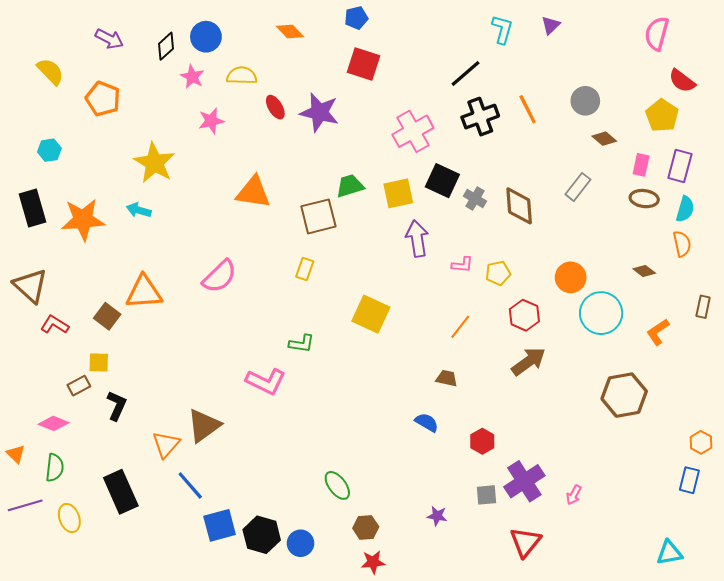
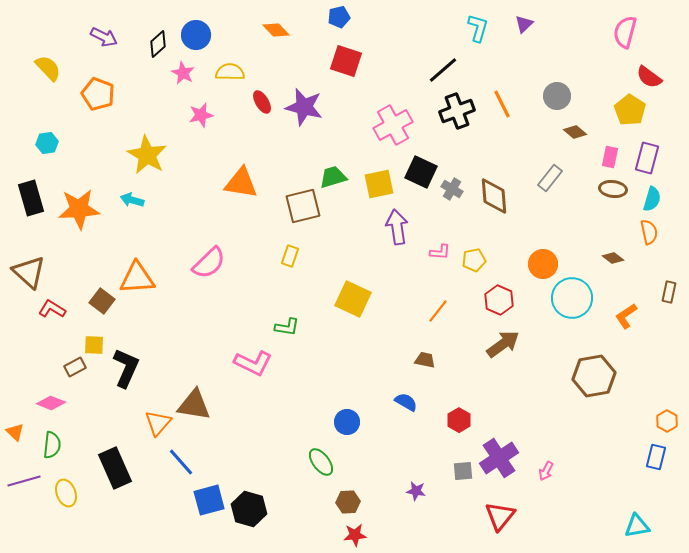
black L-shape: (117, 406) -> (126, 368), moved, size x1.4
brown triangle: (204, 426) -> (194, 405), turned 45
blue circle: (301, 543) -> (347, 422), moved

